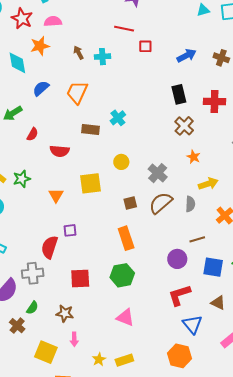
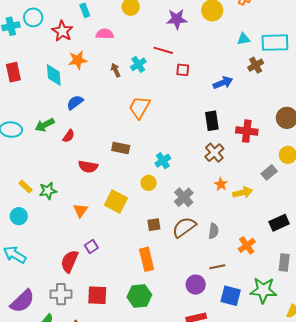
pink semicircle: (53, 21) -> (105, 34), moved
cyan cross: (102, 57) -> (138, 64), moved, turned -35
brown cross: (221, 58) -> (256, 65), moved, turned 35
orange trapezoid: (77, 92) -> (140, 107), moved
cyan cross: (118, 118) -> (163, 161), moved
red semicircle: (32, 134) -> (69, 136), moved
yellow square: (90, 183) -> (116, 202), turned 30
yellow arrow: (208, 184) -> (243, 193), moved
purple square: (70, 230) -> (91, 247), turned -32
gray cross: (33, 273) -> (61, 294), moved

